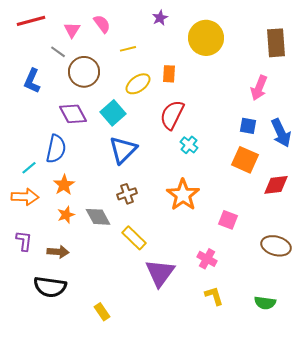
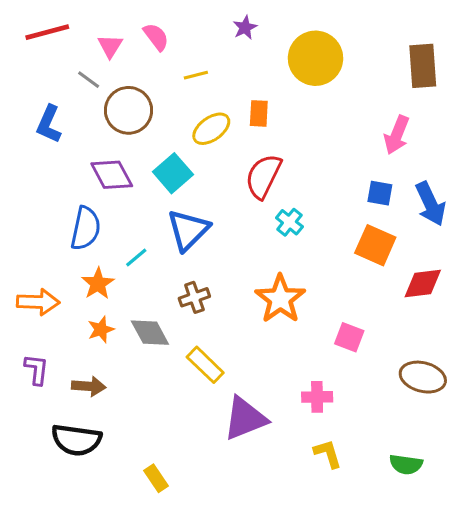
cyan line: (29, 168) -> (136, 257), moved
pink cross: (207, 259) -> (317, 397), turned -30
purple triangle: (160, 273) -> (245, 418), turned 32

